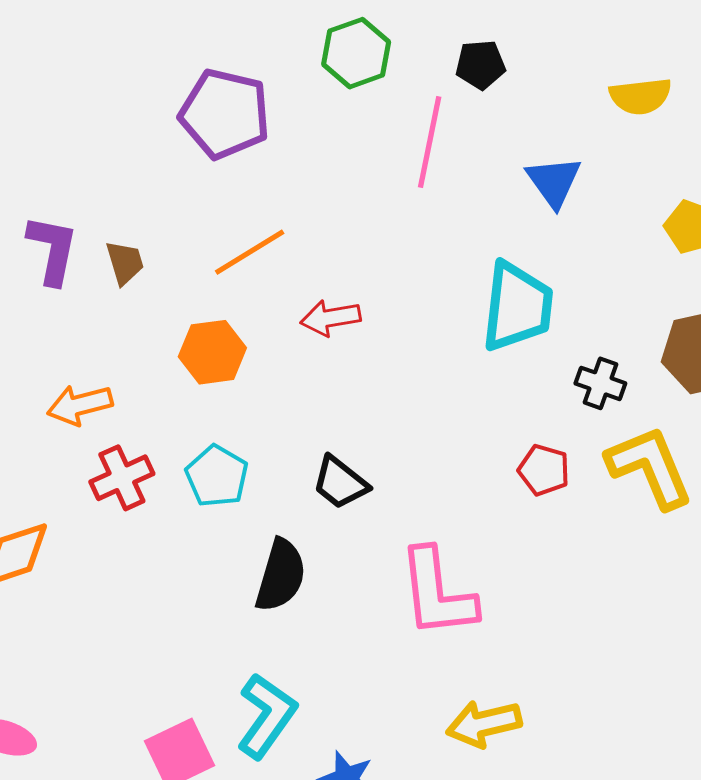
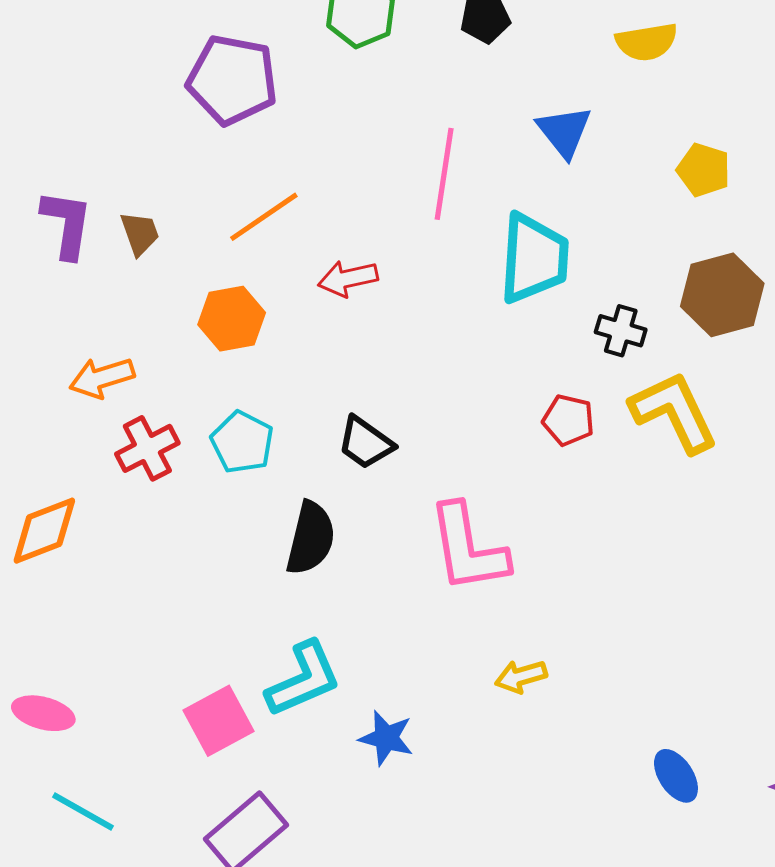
pink line: (430, 142) -> (444, 174), moved
cyan L-shape: (267, 716) -> (303, 679), turned 34
yellow arrow: (484, 724) -> (521, 676), size x0.7

